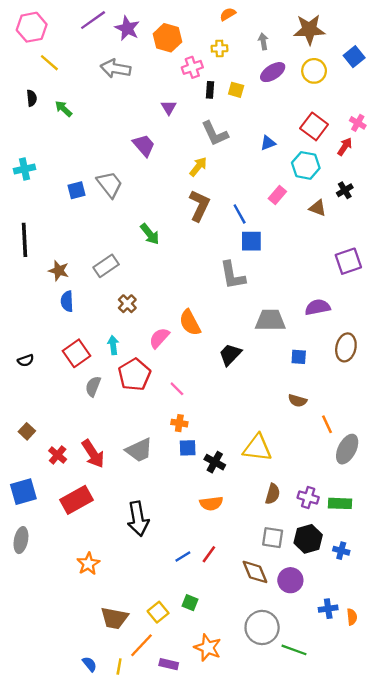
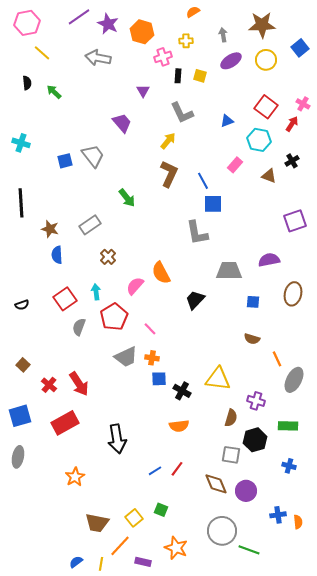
cyan cross: (25, 169) -> (21, 143), turned 30
gray trapezoid: (139, 450) -> (126, 357), moved
purple cross: (308, 498) -> (256, 401), moved
black hexagon: (308, 539) -> (255, 440), moved
blue semicircle: (90, 664) -> (76, 562), turned -88

